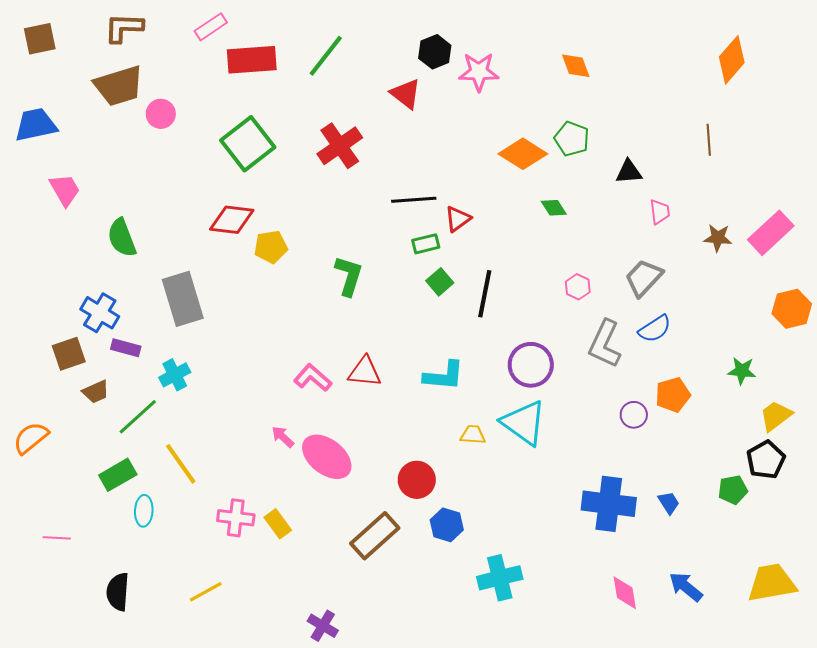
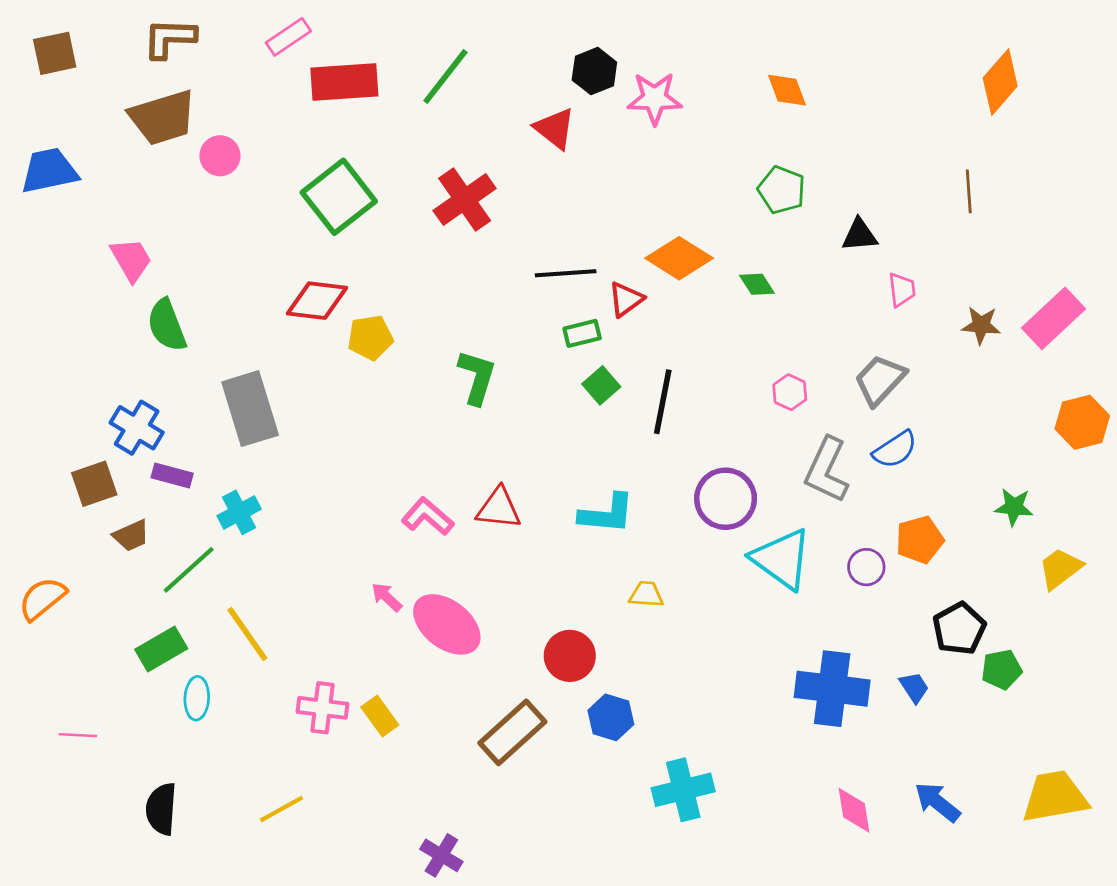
orange diamond: (523, 154) -> (679, 258), moved
pink trapezoid: (65, 190) -> (131, 260), moved
cyan triangle: (524, 423) -> (782, 559), moved
black pentagon: (766, 460) -> (959, 629), moved

